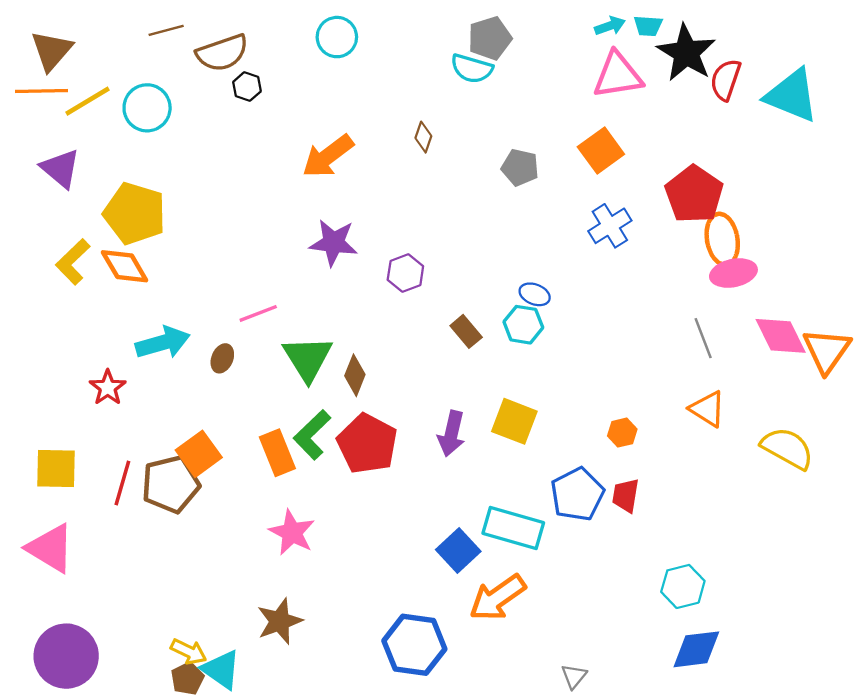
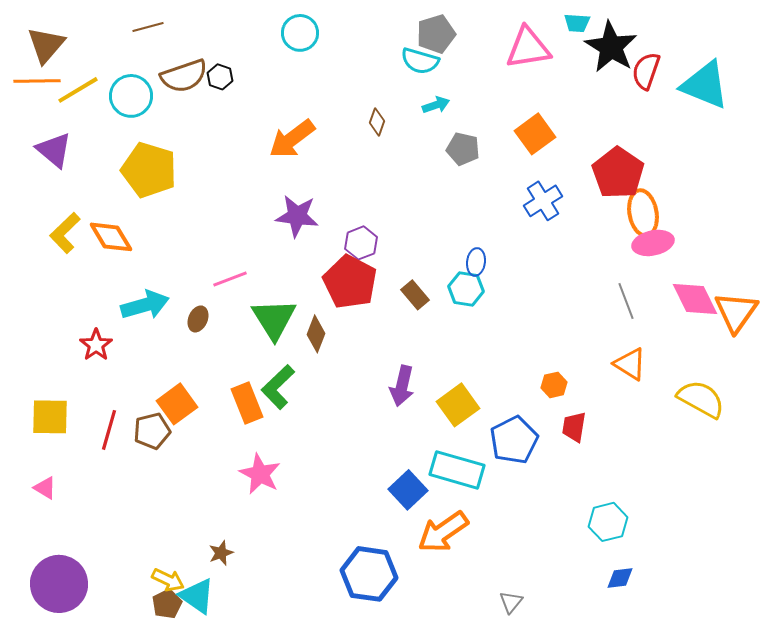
cyan arrow: (610, 26) -> (436, 105), moved
brown semicircle: (222, 53) -> (184, 76), moved
pink triangle: (618, 75) -> (528, 48), moved
yellow pentagon: (135, 213) -> (149, 170), moved
blue ellipse: (535, 294) -> (476, 262), turned 76
yellow square: (514, 421) -> (458, 405), moved, turned 33
red pentagon: (367, 444) -> (350, 282), moved
brown pentagon: (171, 484) -> (152, 431), size x0.7
red trapezoid: (626, 495) -> (574, 427), moved
pink triangle: (50, 548) -> (45, 488), size x0.5
brown star: (280, 621) -> (221, 553), moved, size x0.6
blue diamond: (696, 649) -> (620, 578), size x0.6

